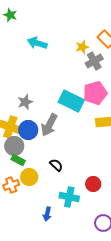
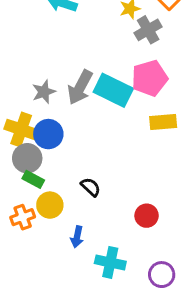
gray arrow: (49, 125) -> (80, 87), moved
cyan cross: (69, 197) -> (110, 262), moved
blue arrow: (47, 214) -> (77, 237), moved

